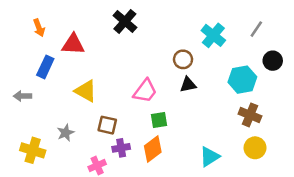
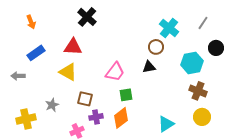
black cross: (125, 21) -> (87, 17), moved
red triangle: (73, 44) -> (73, 47), moved
brown circle: (183, 59) -> (156, 47), moved
blue rectangle: (45, 67) -> (36, 53), turned 30
yellow cross: (33, 150) -> (26, 119), turned -30

